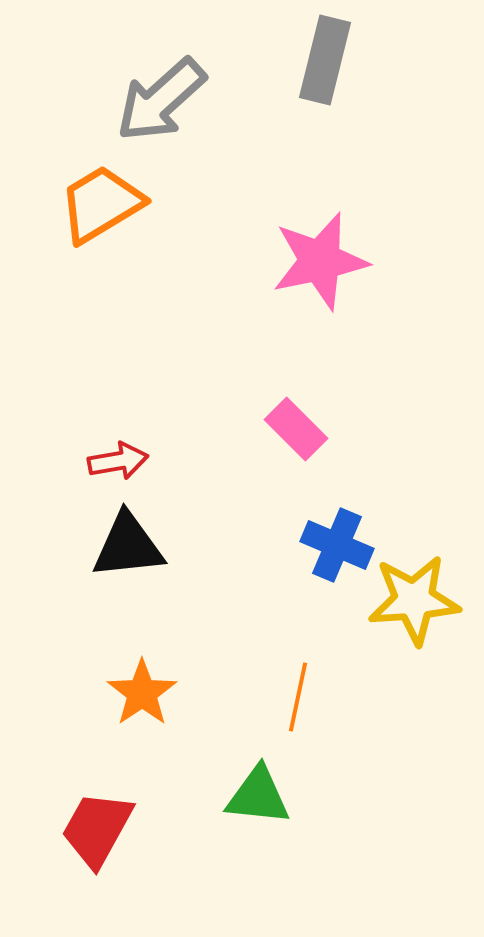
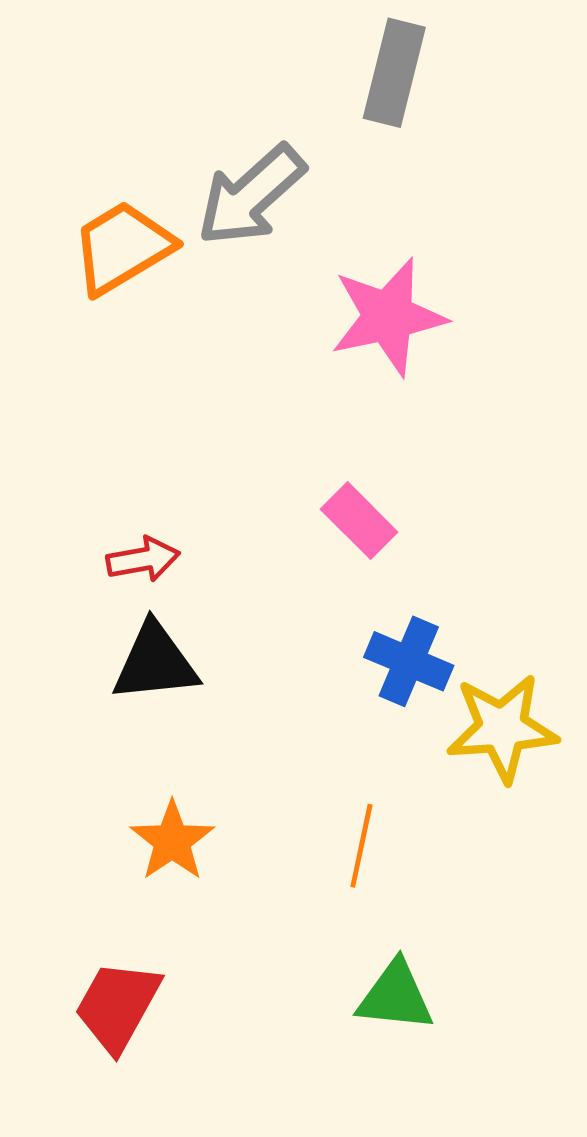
gray arrow: (161, 100) -> (251, 195), moved
green triangle: (258, 796) -> (395, 996), moved

